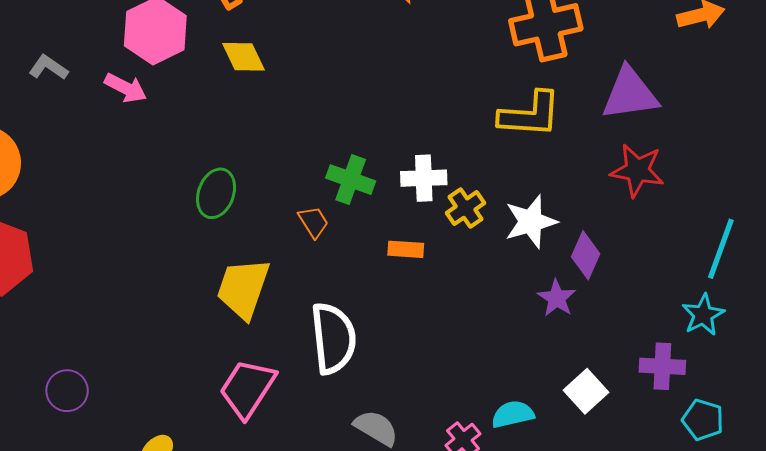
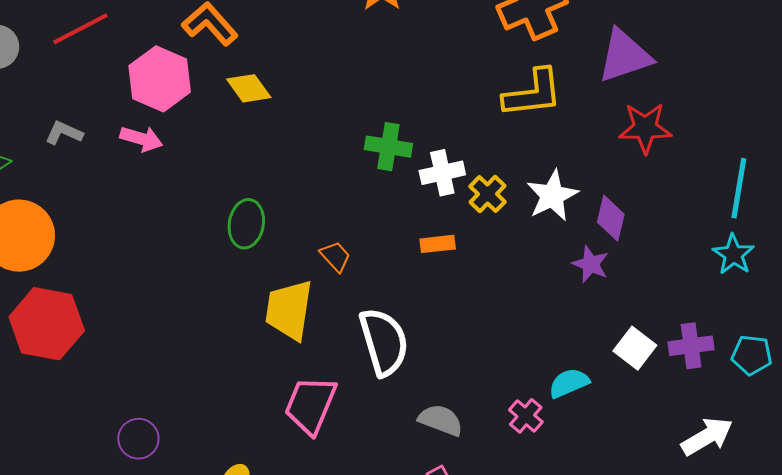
green cross: (351, 180) -> (388, 147), moved
orange trapezoid: (313, 222) -> (335, 256), moved
purple cross: (662, 366) -> (691, 346), moved

